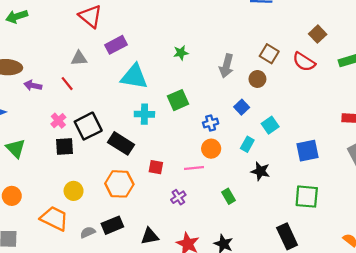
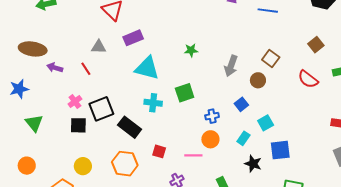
red semicircle: (304, 62) -> (308, 79), moved
blue square: (307, 151) -> (280, 150), moved

